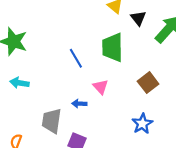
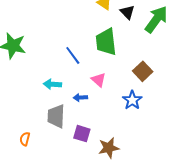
cyan arrow: (19, 83) -> (52, 84), moved
blue star: (142, 124) -> (132, 100), moved

